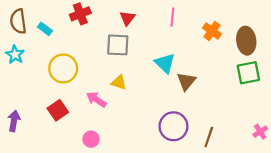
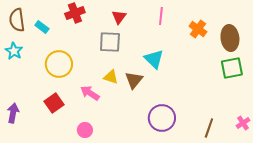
brown triangle: (186, 81) -> (134, 80), moved
brown line: (209, 137) -> (209, 128), moved

